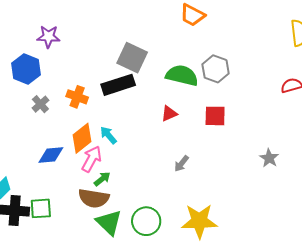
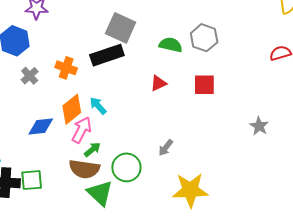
green semicircle: (182, 75) -> (171, 45), size x0.7
gray arrow: (182, 164) -> (166, 148), moved
green circle: (146, 221) -> (126, 167), moved

